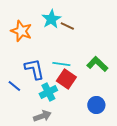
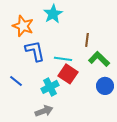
brown line: (67, 26) -> (87, 40), moved, turned 72
blue L-shape: (34, 69) -> (35, 51), moved
blue circle: (96, 105) -> (105, 86), moved

